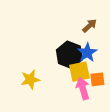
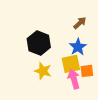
black hexagon: (69, 55) -> (39, 43), moved
yellow star: (30, 79) -> (43, 71), moved, turned 30

